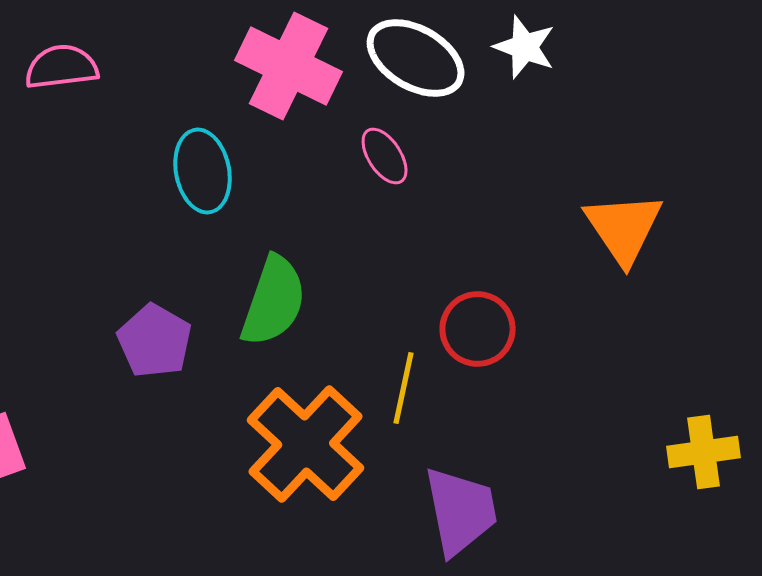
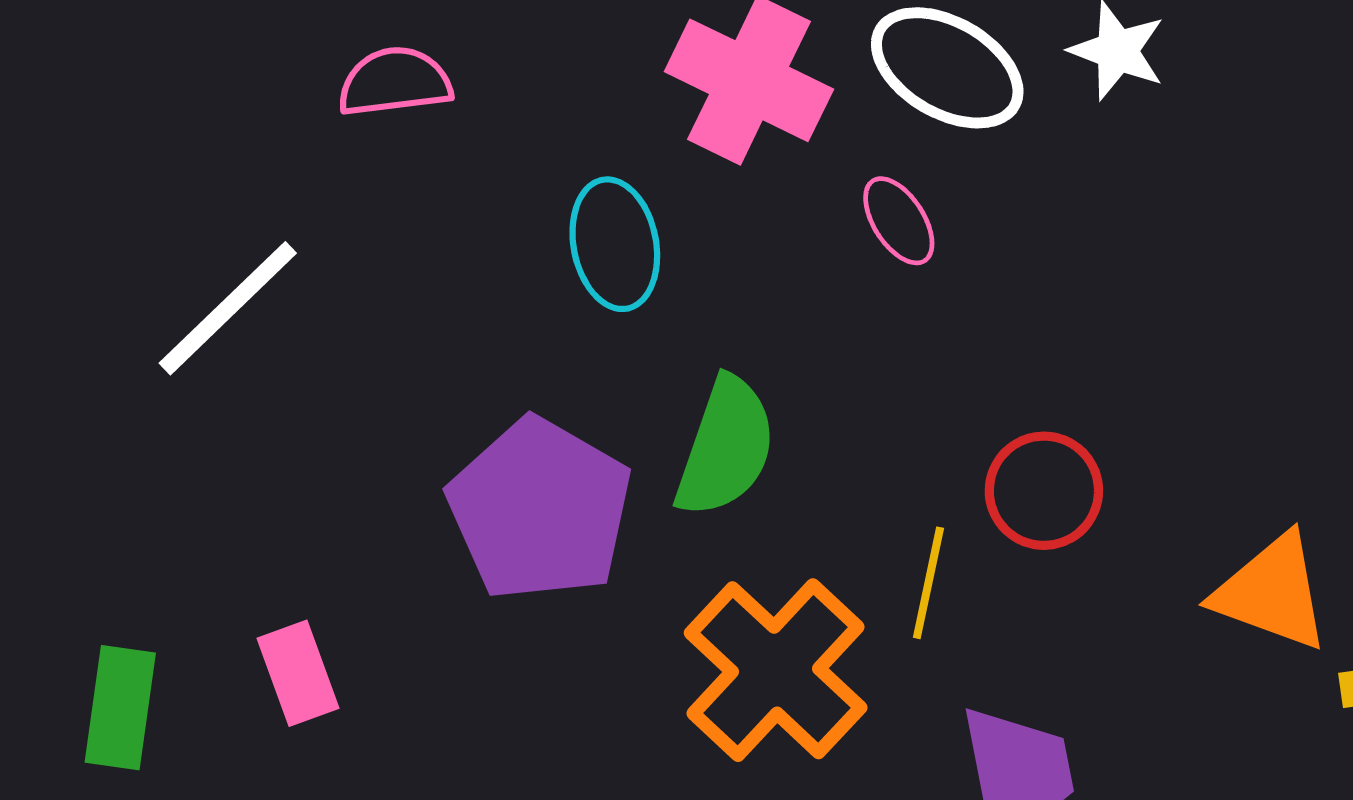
orange triangle: (624, 228) -> (1272, 592), moved, turned -36
purple pentagon: (155, 341) -> (540, 509), size x1.6

